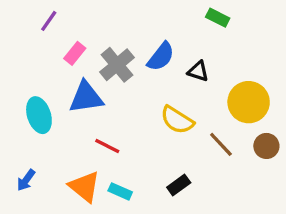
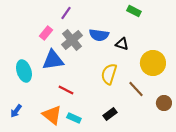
purple line: (49, 21) -> (66, 13), moved
blue semicircle: (161, 57) -> (99, 35), turned 60
yellow semicircle: (177, 120) -> (109, 74), turned 75
brown circle: (266, 146) -> (164, 103), moved

